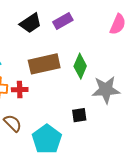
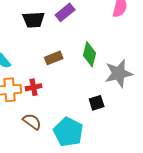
black trapezoid: (31, 23) -> (34, 20), turned 40
brown rectangle: (44, 64) -> (54, 58), size x0.6

